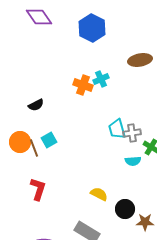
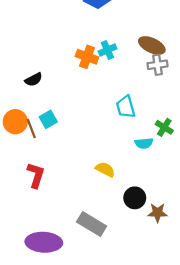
brown ellipse: (140, 60) -> (152, 45), moved, turned 35
gray cross: (132, 133) -> (158, 65), moved
yellow semicircle: (99, 194) -> (105, 169), moved

